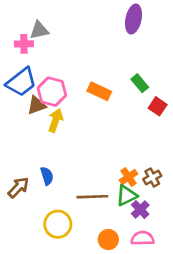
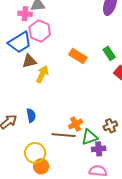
pink hexagon: (52, 92) -> (40, 31), moved
orange cross: (129, 177) -> (76, 124), moved
purple cross: (140, 209) -> (99, 149), turned 32
orange circle: (108, 240) -> (41, 166), moved

